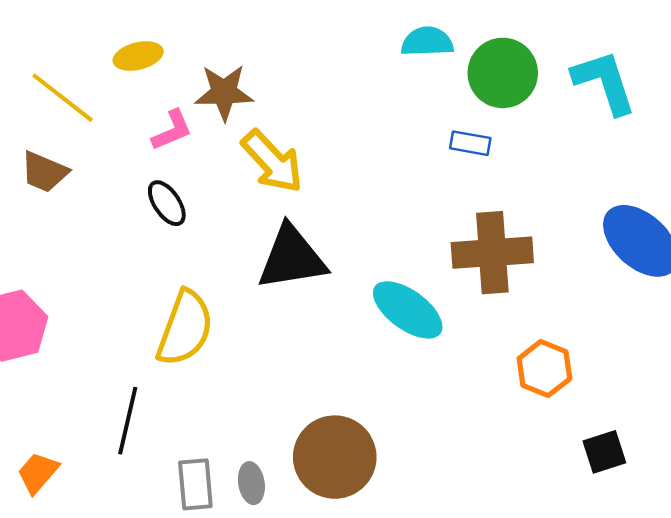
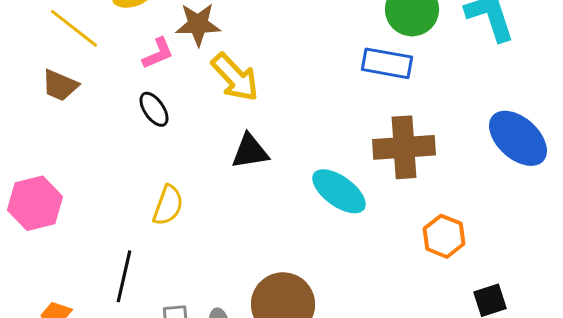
blue rectangle: (470, 143) -> (387, 63), size x1.6
black triangle: (292, 258) -> (250, 151), size x0.7
yellow semicircle: (185, 328) -> (168, 205), size x0.7

